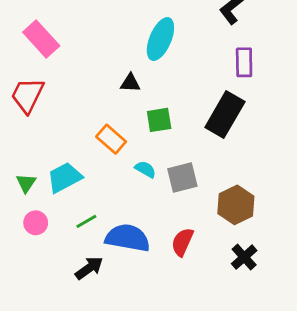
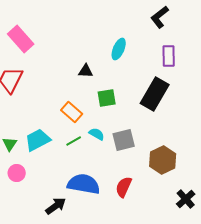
cyan ellipse: (160, 39) -> (119, 49), moved, size x0.7
green line: (86, 221) -> (74, 141), moved
black cross: (244, 257) -> (186, 199), moved

